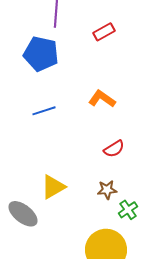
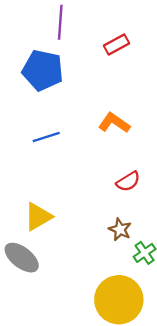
yellow triangle: (53, 187) -> (38, 217), moved
brown star: (107, 190) -> (120, 229), turned 30

